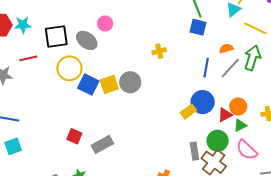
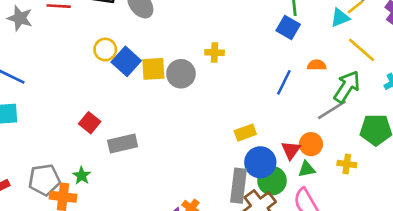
yellow cross: (159, 51) -> (215, 53), moved
yellow circle: (69, 68) -> (105, 50), moved, size x0.7
gray line: (230, 68) -> (332, 110), moved
blue circle: (203, 102) -> (260, 162), moved
red triangle: (225, 115) -> (291, 150), turned -42
gray rectangle: (194, 151) -> (239, 186), size x1.4

